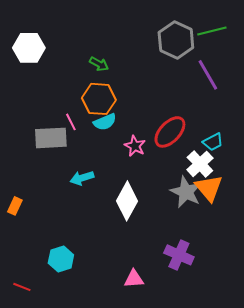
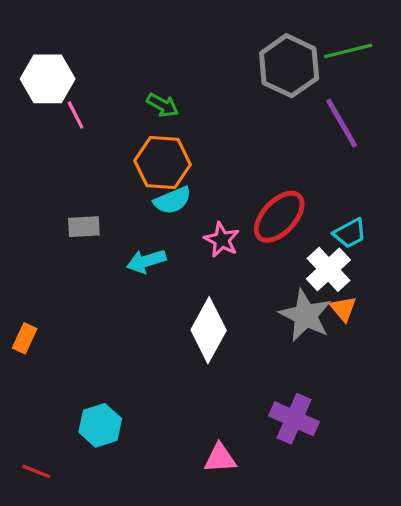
pink line: (71, 122) -> (76, 115), moved
gray rectangle: (51, 138) -> (84, 227), size x0.6
cyan arrow: (82, 178) -> (146, 261), moved
orange triangle: (209, 188) -> (343, 309), size x0.6

